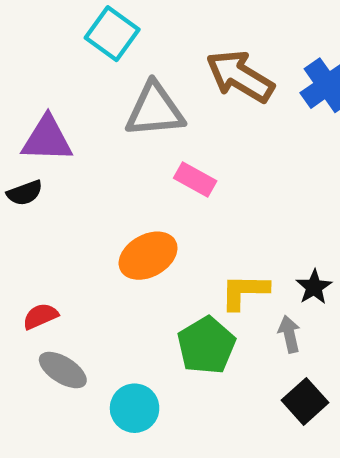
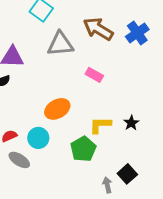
pink rectangle: (195, 179) -> (94, 75), moved
gray arrow: (289, 334) -> (107, 185), moved
cyan circle: (135, 408) -> (38, 138), moved

